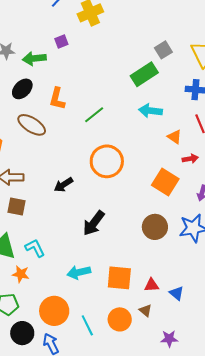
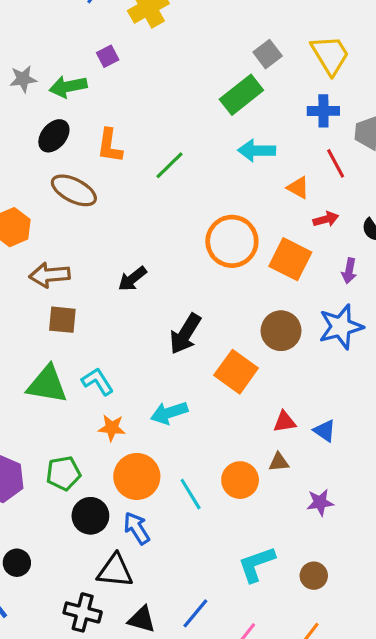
orange circle: (107, 161) -> (232, 241), moved
orange star: (21, 274) -> (112, 428), moved
orange square: (119, 278) -> (236, 372), moved, turned 36
brown triangle: (145, 310) -> (279, 462), turned -40

